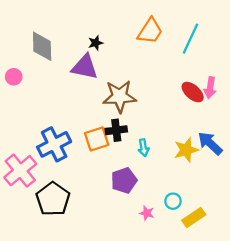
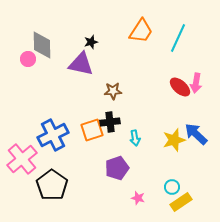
pink circle: (14, 77) -> (28, 59), moved
brown star: (120, 96) -> (113, 91), size x0.6
cyan circle: (173, 201) -> (172, 187), moved

